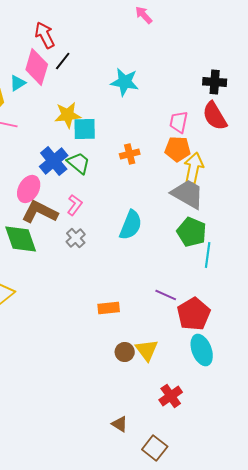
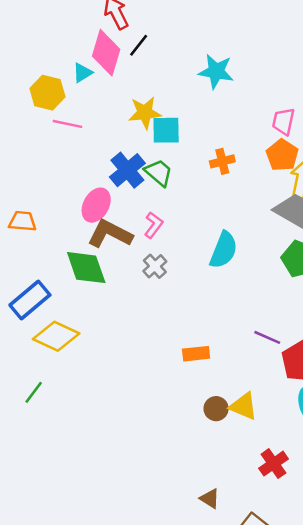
orange pentagon: (178, 149) -> (282, 155), turned 30
yellow triangle: (147, 350) -> (244, 406), turned -30

